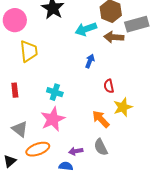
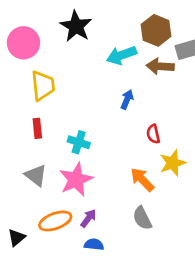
red rectangle: (15, 90) -> (37, 128), moved
gray triangle: (20, 129) -> (36, 175), moved
purple arrow: (76, 151) -> (88, 218), moved, turned 136

